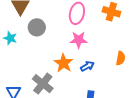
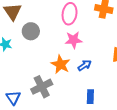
gray cross: (43, 84) -> (42, 87), turned 30

